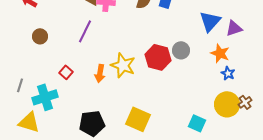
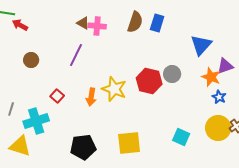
purple triangle: (234, 28) -> (225, 66), moved
yellow square: (138, 119) -> (129, 143), turned -30
cyan square: (197, 123) -> (181, 137), moved

